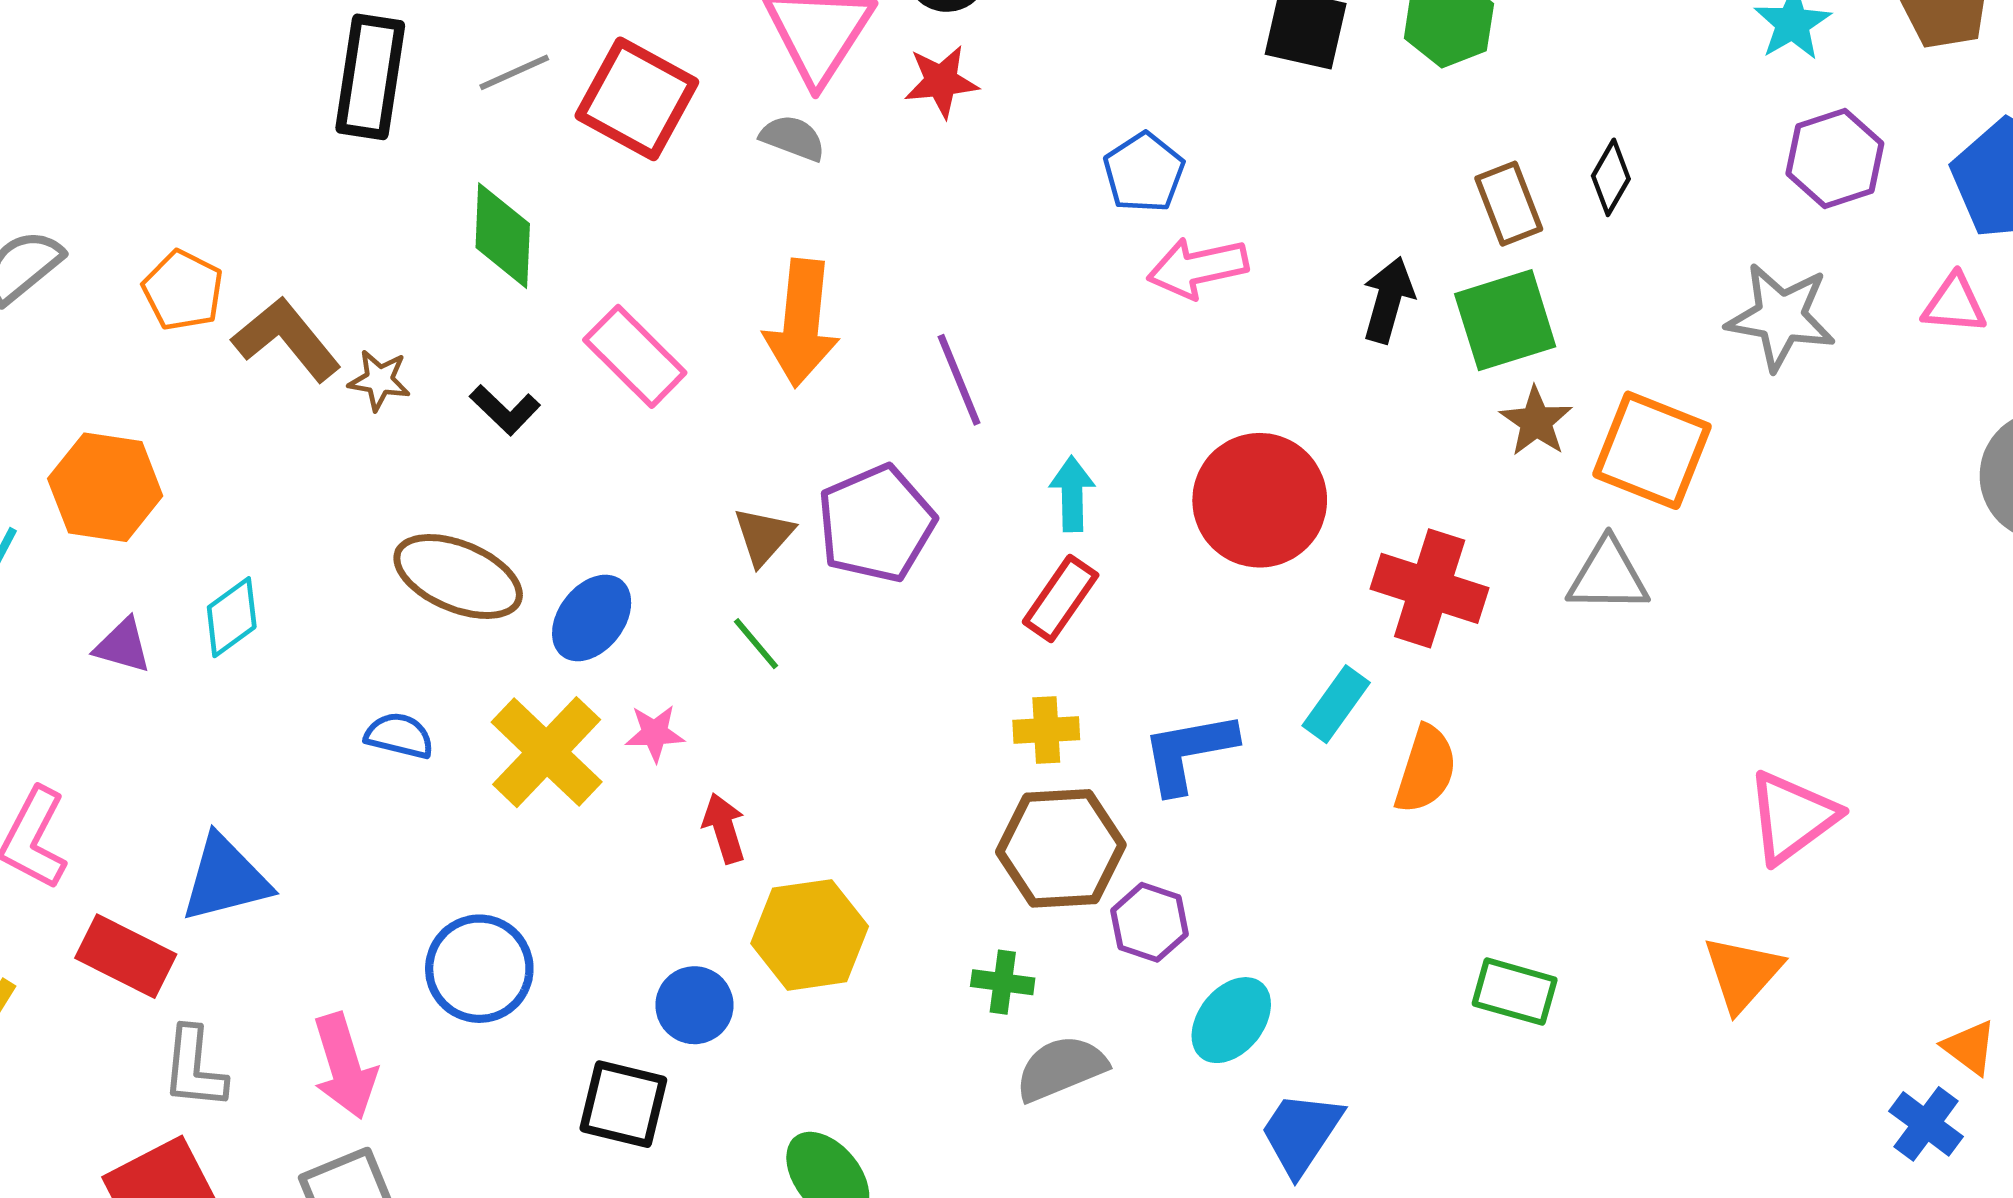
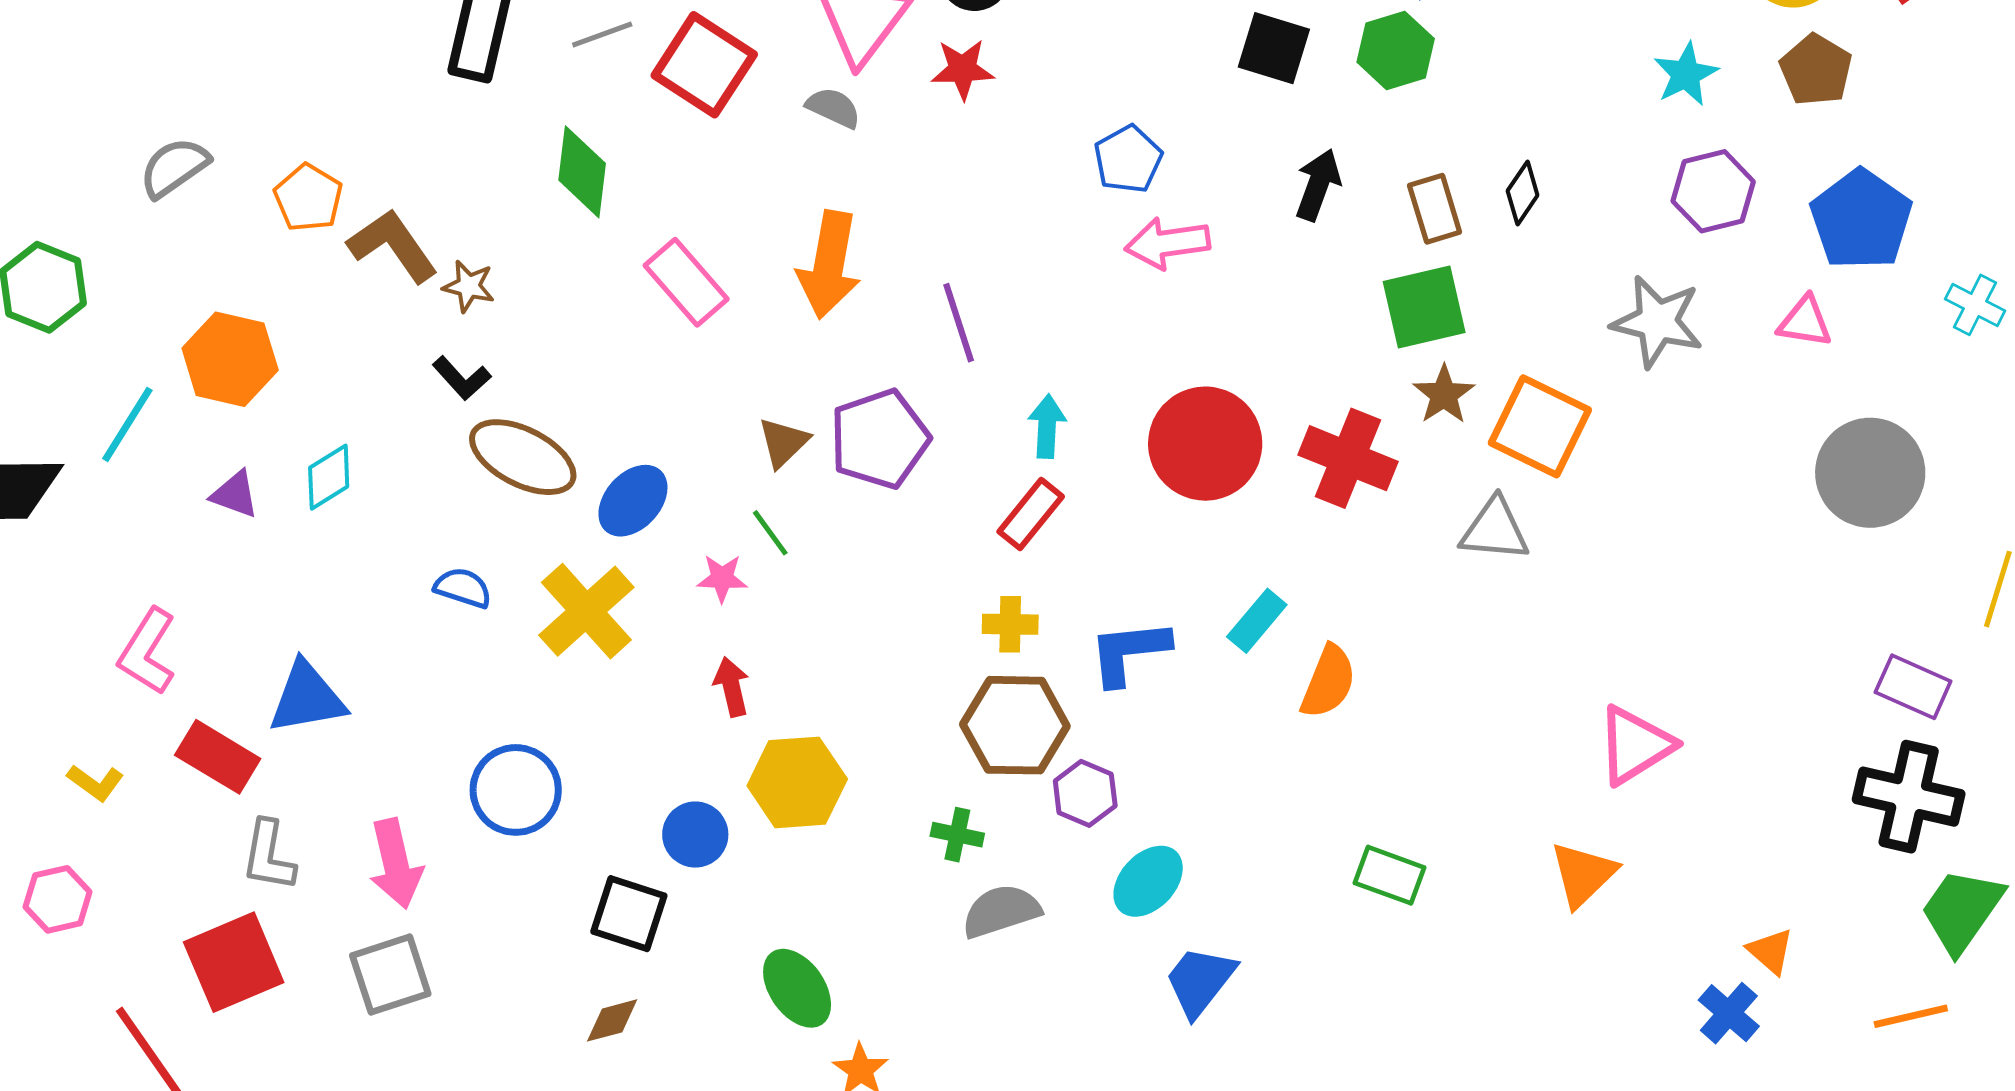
black arrow: (1388, 300) -> (1318, 185), moved
black L-shape: (505, 410) -> (462, 378), moved
red cross: (1430, 588) -> (1348, 458), moved
pink star: (655, 733) -> (722, 578), moved

